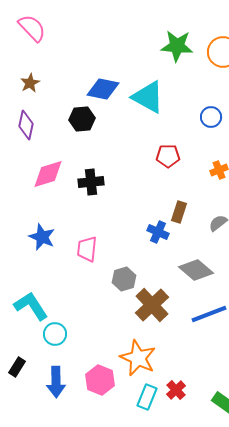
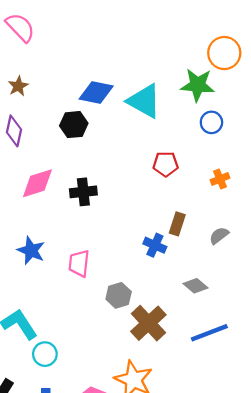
green star: (177, 46) -> (198, 85), moved
gray diamond: (196, 270) -> (195, 286), size x0.7

